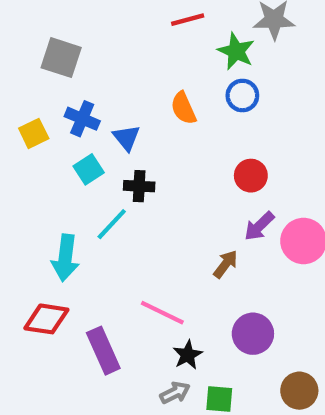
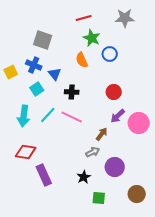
green star: (236, 51) -> (92, 38), moved
gray square: (61, 58) -> (43, 40), moved
black cross: (139, 186) -> (72, 92), moved
cyan arrow: (65, 258) -> (24, 116), moved
pink line: (162, 313) -> (72, 117), moved
red diamond: (46, 319) -> (26, 152), moved
gray arrow: (175, 393) -> (93, 152), moved

